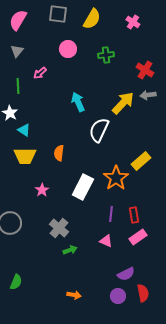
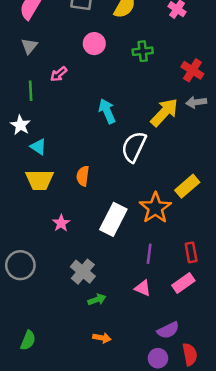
red rectangle: (134, 215) -> (191, 252), moved
orange arrow: (74, 295) -> (102, 338), moved

